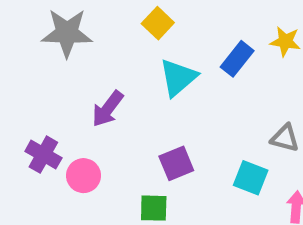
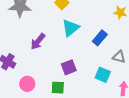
blue rectangle: (237, 59) -> (100, 38), moved
pink circle: (84, 176) -> (27, 84), moved

